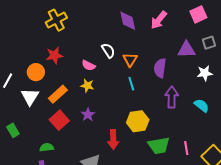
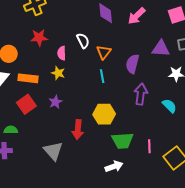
red star: (54, 55) -> (39, 38), moved
pink semicircle: (88, 65) -> (62, 53), turned 56
orange rectangle: (58, 94) -> (28, 78), turned 42

